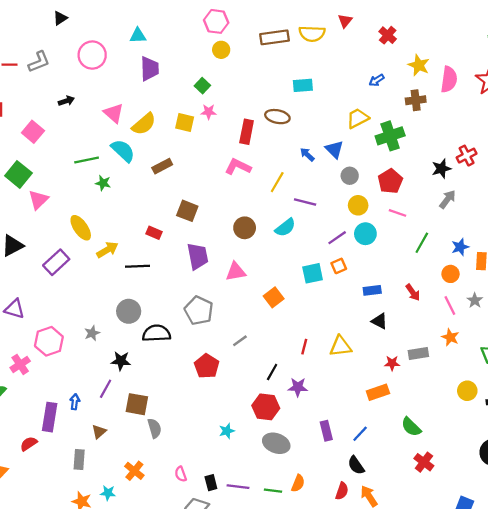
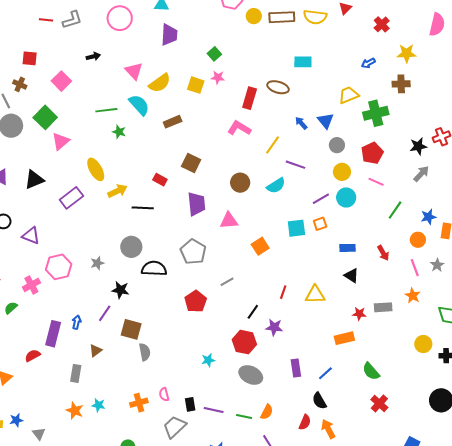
yellow circle: (221, 50) -> (254, 16), moved
yellow star: (419, 65) -> (407, 53), turned -30
pink semicircle: (449, 79) -> (437, 25), moved
orange cross: (134, 471) -> (139, 403), moved, turned 30

